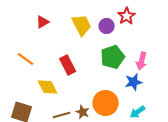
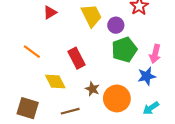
purple circle: (107, 26) -> (116, 25), moved
brown star: (83, 112) -> (92, 89), moved

